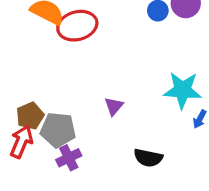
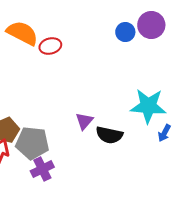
red ellipse: (77, 26) -> (50, 46), size x0.6
black semicircle: (148, 158) -> (109, 135), moved

